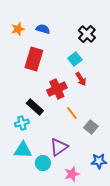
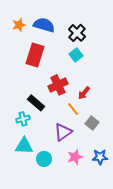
blue semicircle: (43, 29) -> (44, 25), size x1.5
black cross: (87, 34) -> (77, 33), moved
red arrow: (81, 79) -> (84, 93), moved, turned 72
purple triangle: (59, 147) -> (63, 132), moved
pink star: (72, 174) -> (75, 157), moved

